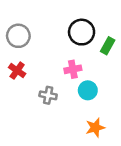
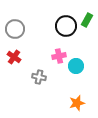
green rectangle: (108, 46) -> (87, 20), moved
cyan circle: (88, 90) -> (76, 66), moved

